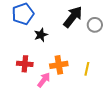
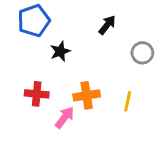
black arrow: (73, 17) -> (107, 25), size x0.6
gray circle: (95, 25) -> (142, 53), moved

